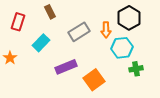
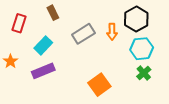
cyan hexagon: (122, 48) -> (142, 49), moved
purple rectangle: (66, 67) -> (43, 71), moved
green cross: (136, 69) -> (144, 73), turned -32

